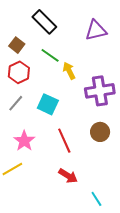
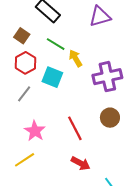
cyan square: (48, 104) -> (52, 77), moved

